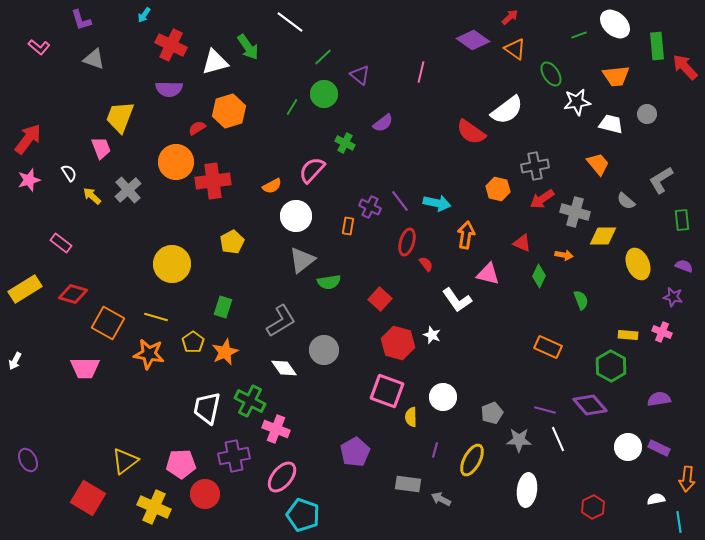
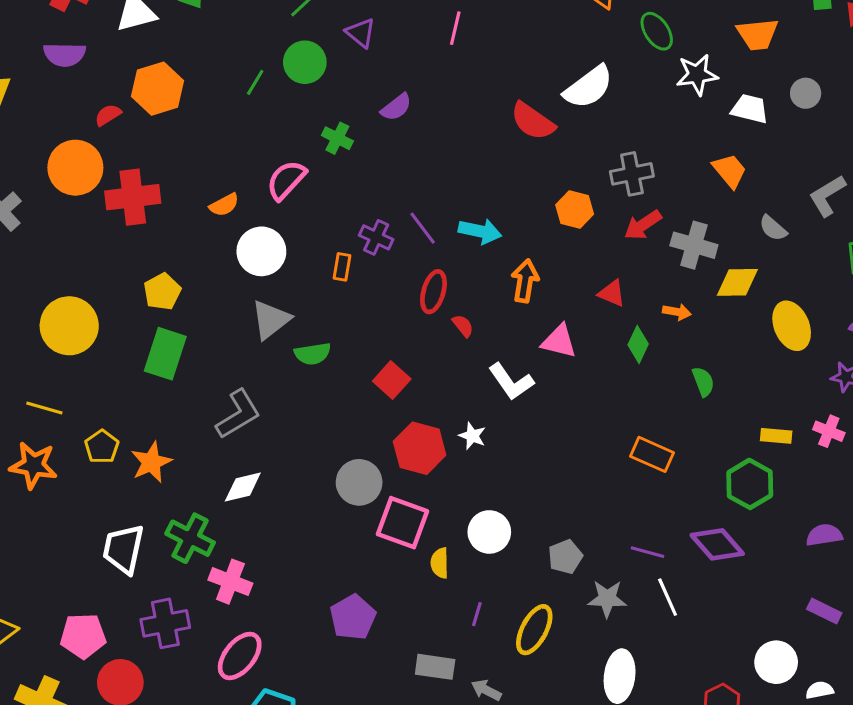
green rectangle: (223, 307) -> (165, 354), moved, size x1.5
gray circle: (324, 350) -> (359, 482), moved
white diamond: (284, 368) -> (243, 487), turned -68
white circle: (628, 447) -> (776, 662), moved

